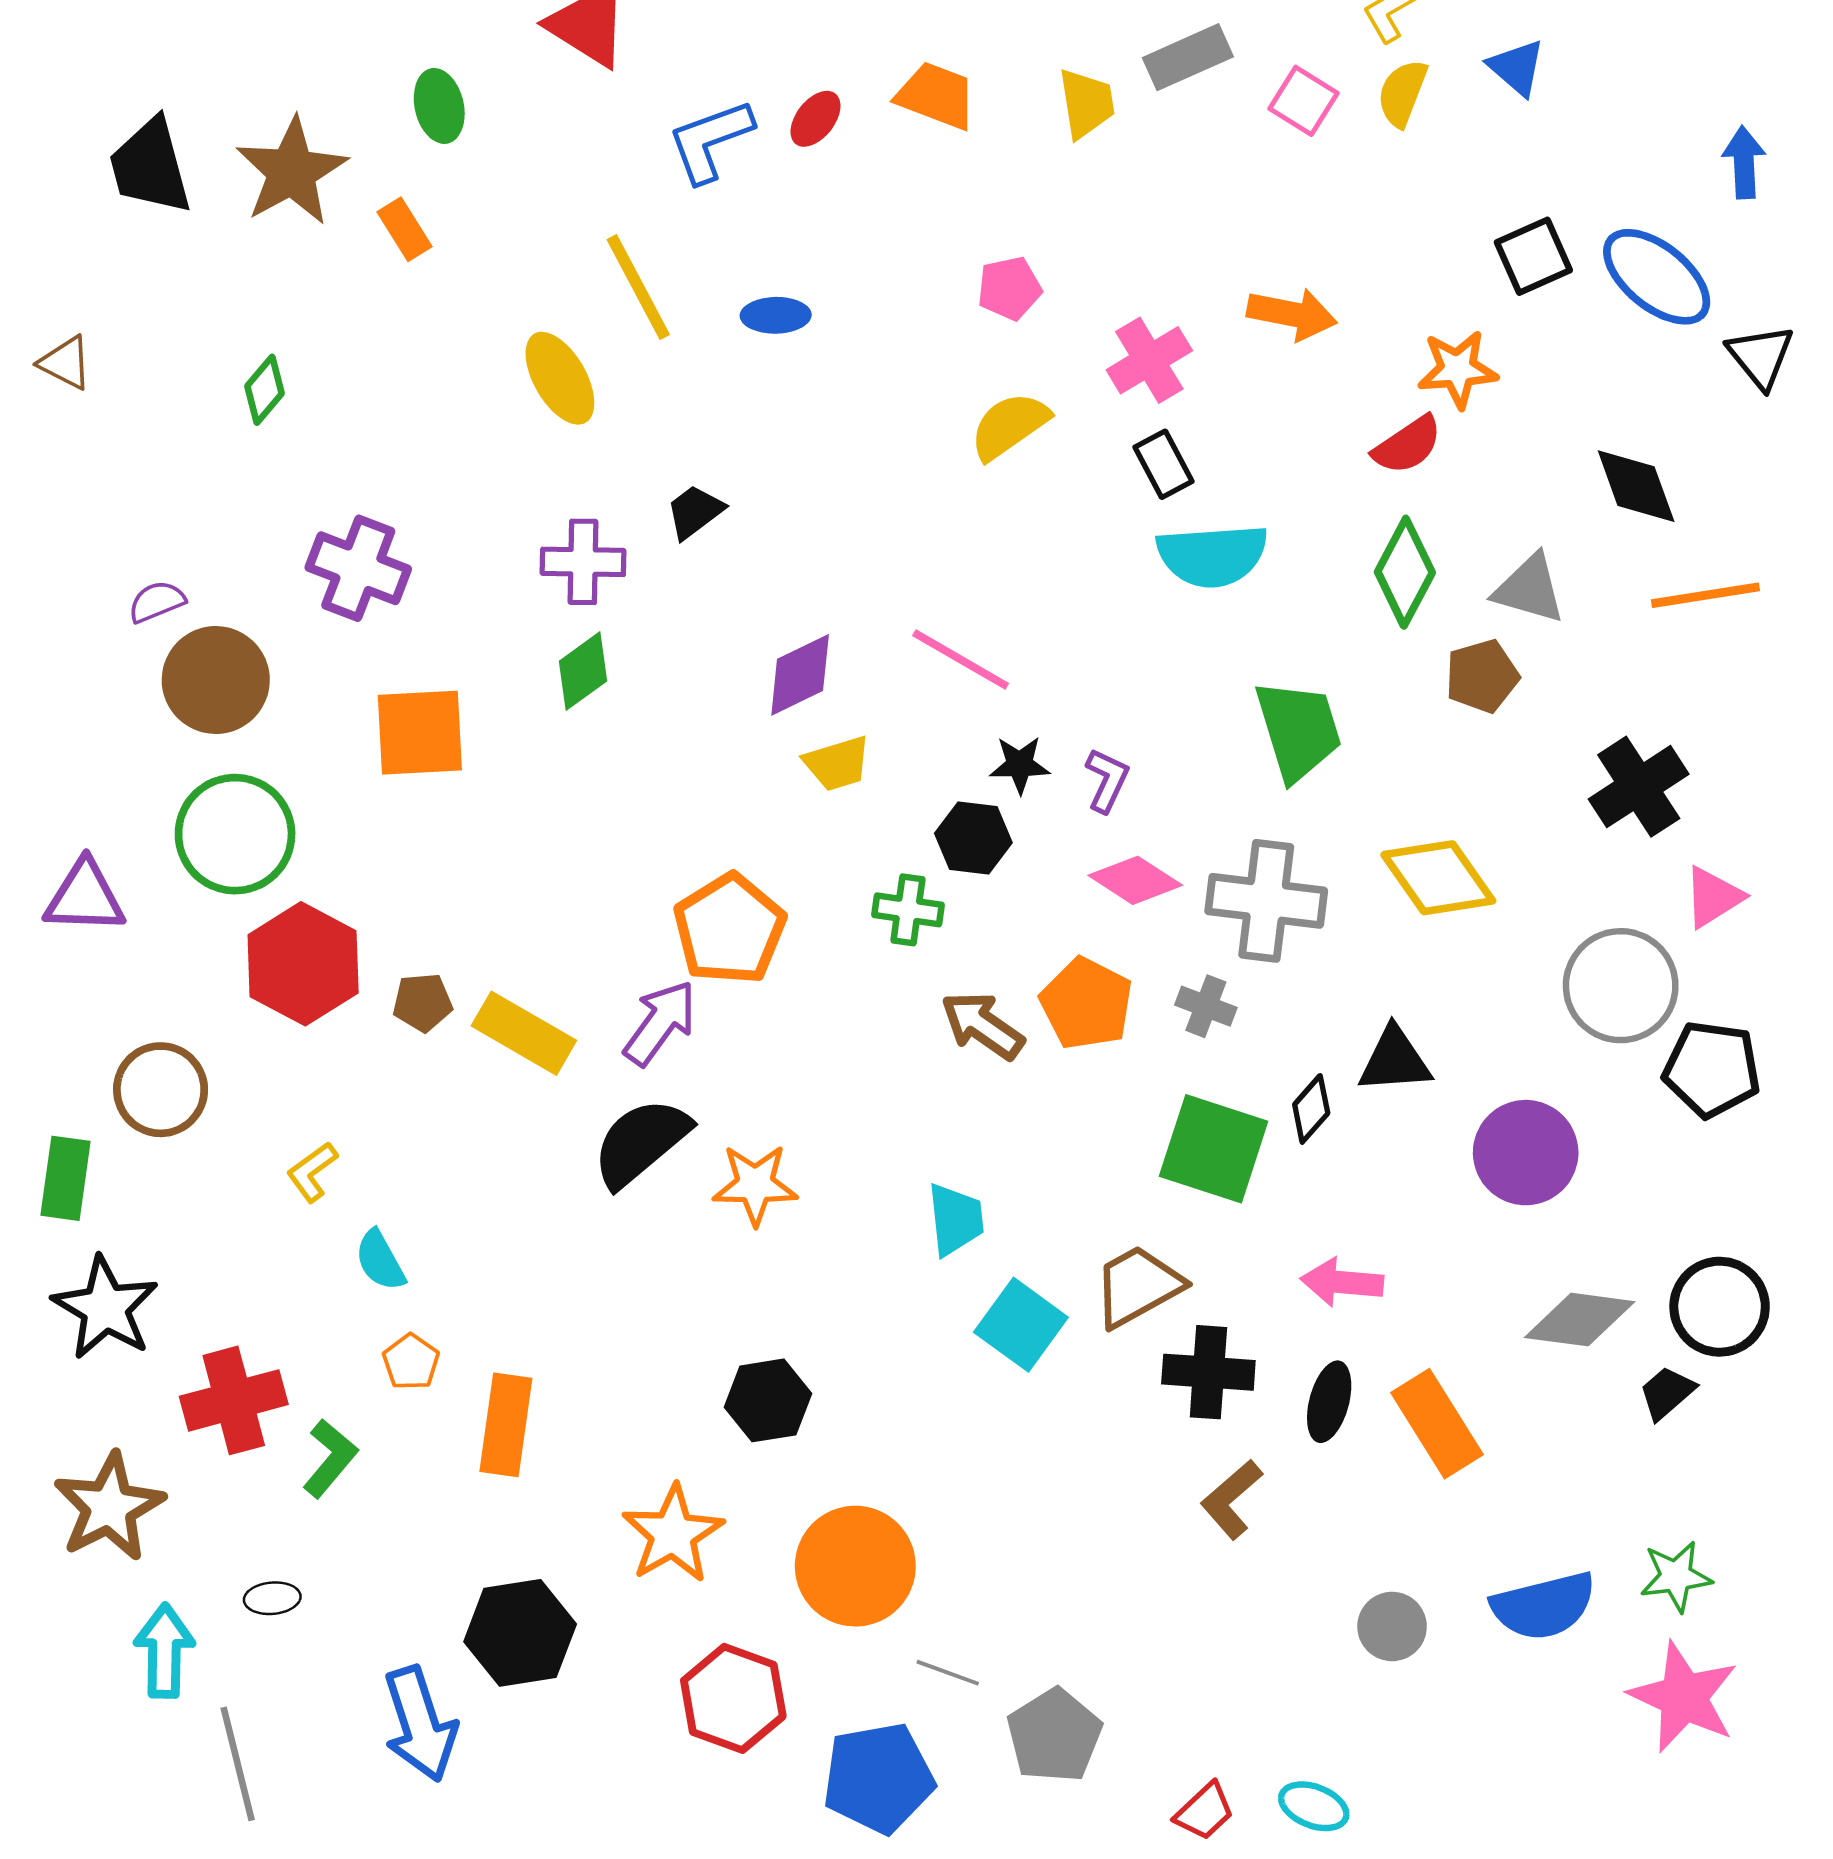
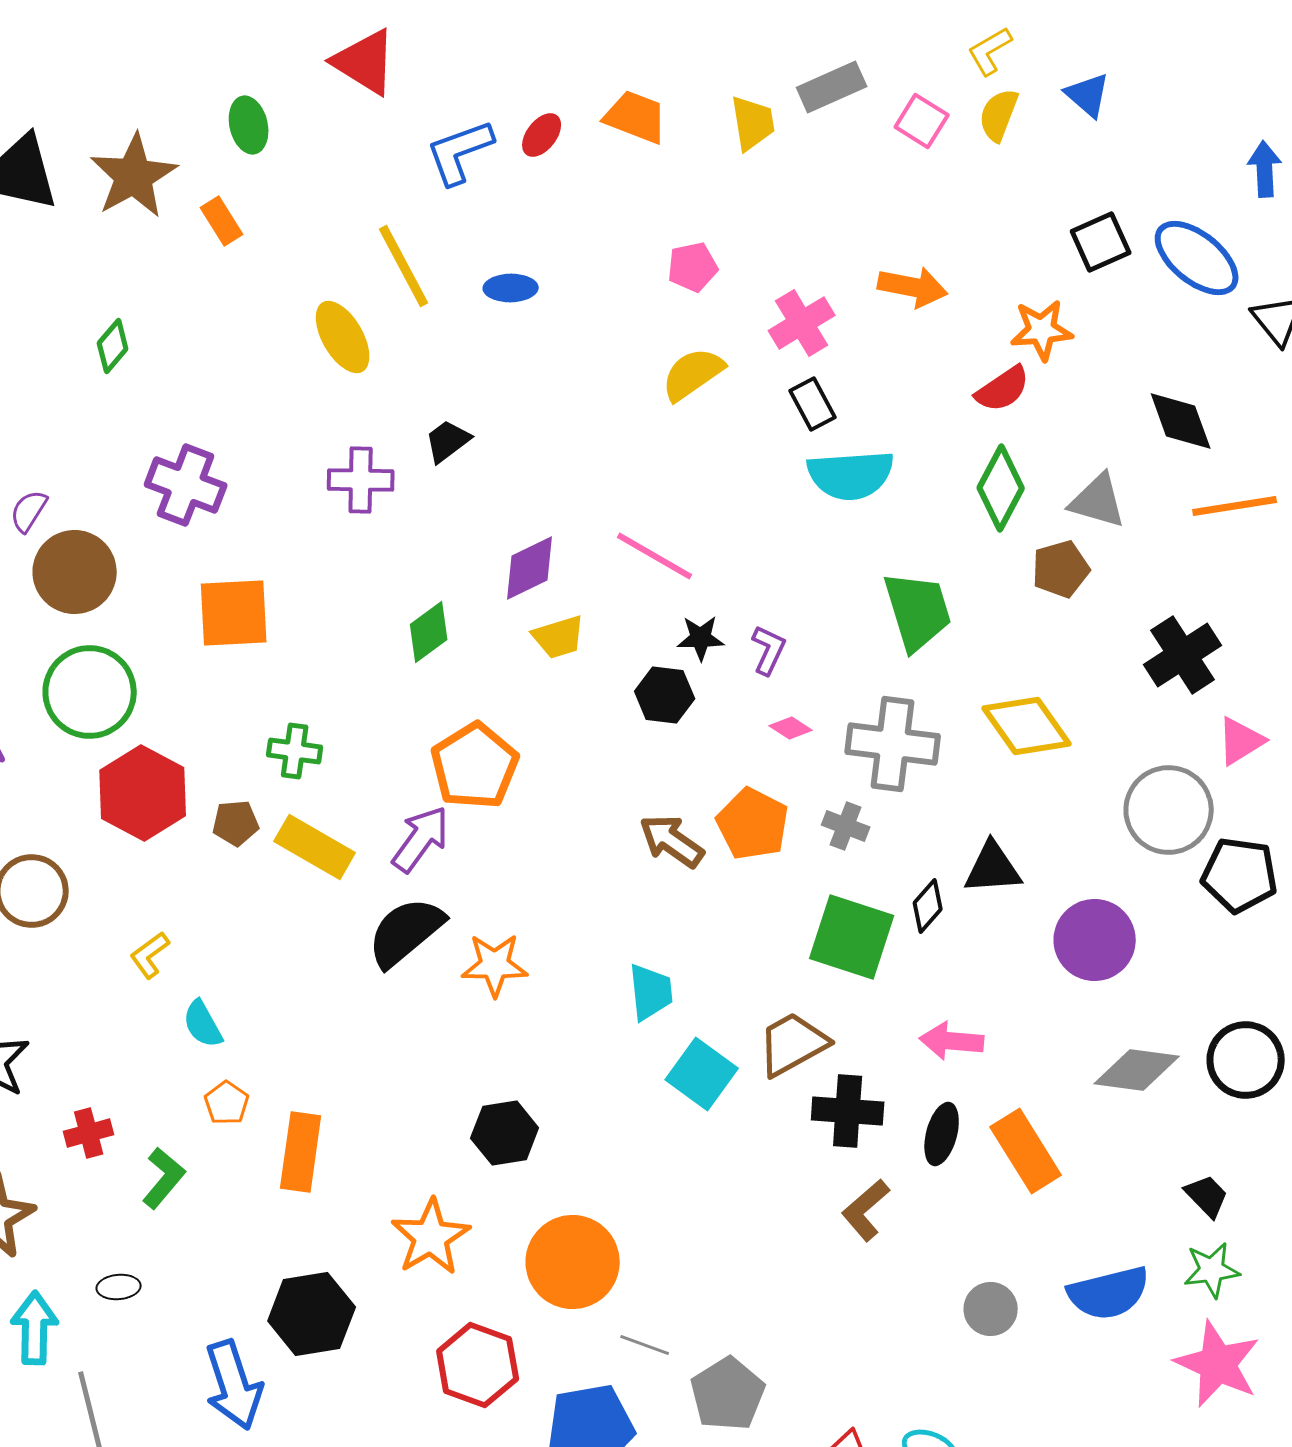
purple semicircle: (157, 602) -> (29, 511), turned -36
green diamond: (583, 671) -> (429, 632), moved
pink diamond: (1135, 880) -> (791, 728), size x0.6
green cross: (908, 910) -> (295, 751), moved
black trapezoid: (1667, 1393) -> (1207, 1196), moved, turned 87
red cross: (234, 1400) -> (89, 1133), size x0.6

